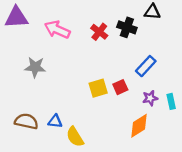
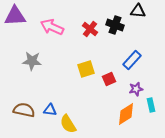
yellow square: (98, 88) -> (86, 69), moved
cyan rectangle: (171, 101) -> (151, 105), moved

